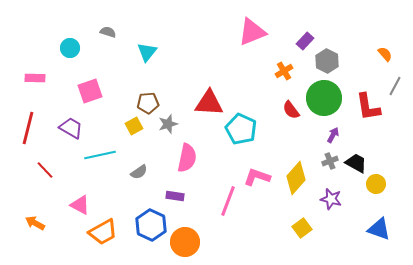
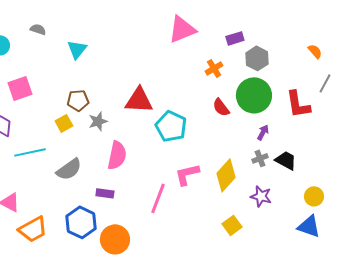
purple rectangle: (305, 41) -> (235, 38), turned 30
gray semicircle: (139, 172) -> (69, 169), size x1.5
pink L-shape: (257, 177) -> (187, 174), turned -32
yellow circle: (376, 184) -> (314, 196), moved

